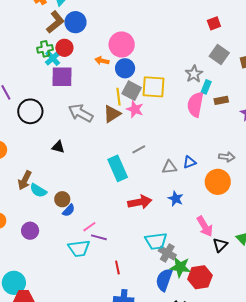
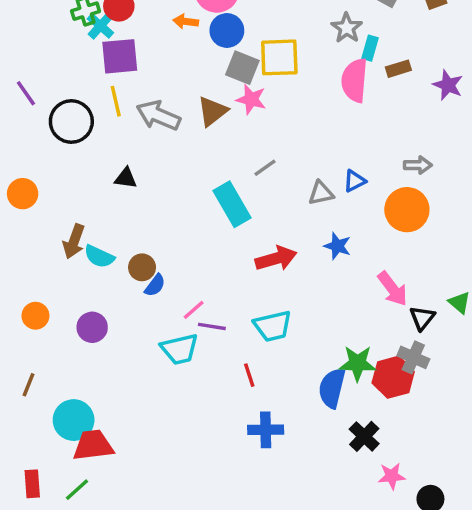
yellow line: (119, 97) -> (116, 101), moved
cyan trapezoid: (156, 241) -> (273, 326), moved
gray cross: (167, 253) -> (413, 357), moved

